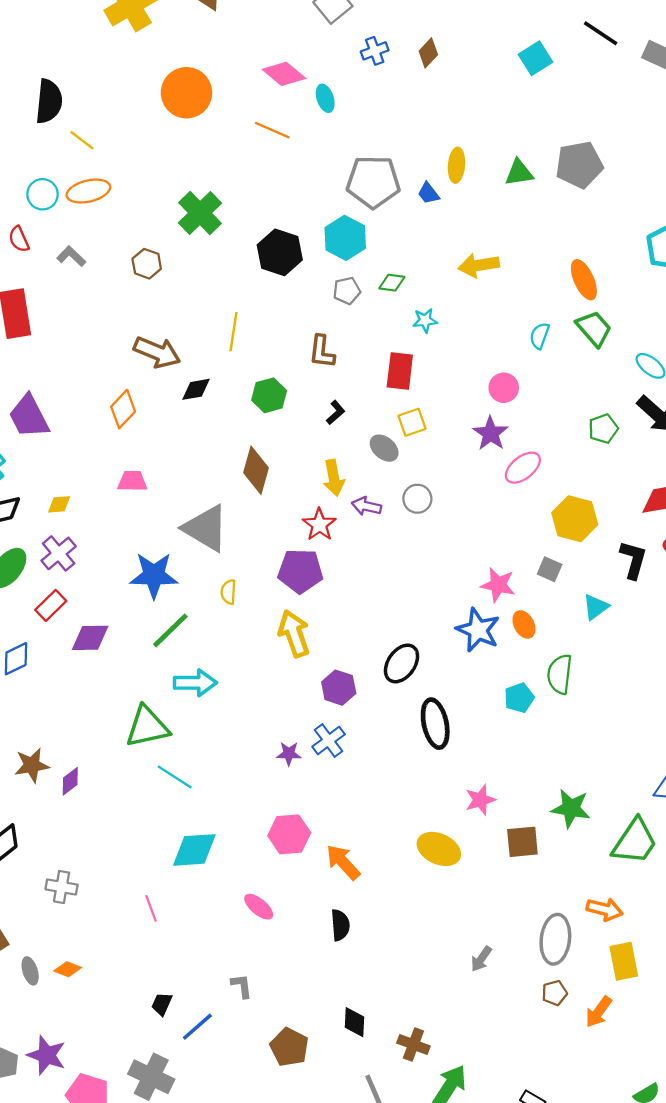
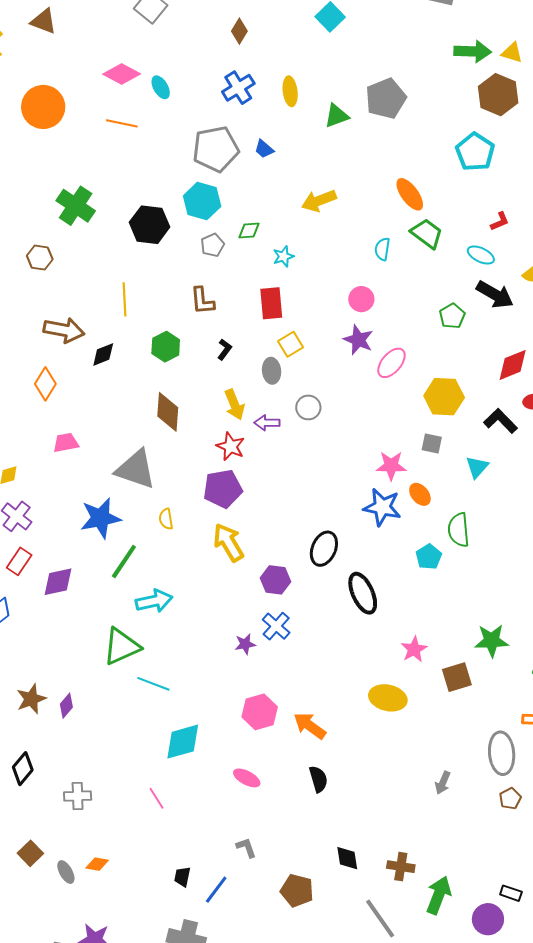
blue cross: (375, 51) -> (238, 88), moved, size x1.4
yellow ellipse: (456, 165) -> (290, 91), moved
gray ellipse: (384, 448) -> (272, 371), turned 55
black L-shape: (633, 560) -> (500, 421), turned -48

